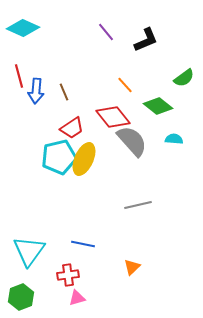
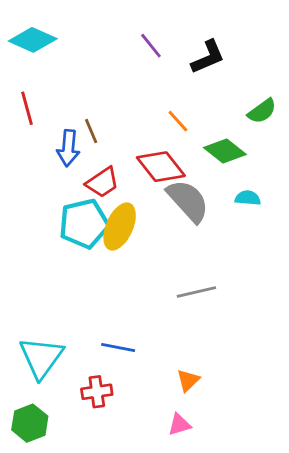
blue arrow: (36, 91) -> (68, 148), moved
pink triangle: (77, 298) -> (179, 425), moved

